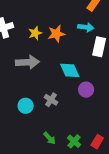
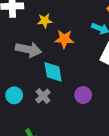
orange star: (56, 34) -> (64, 39), moved
cyan diamond: (70, 70) -> (53, 72), moved

